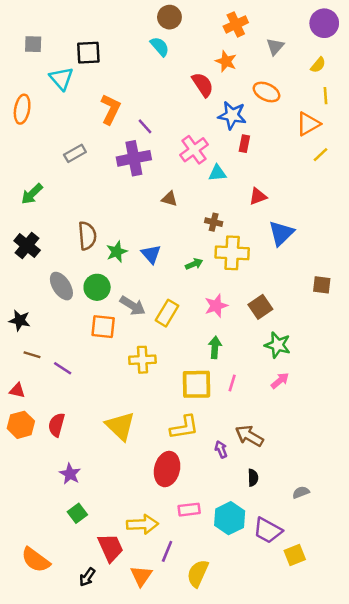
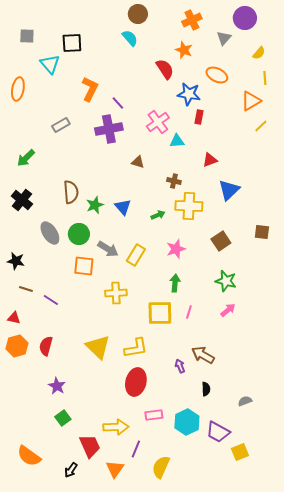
purple circle: (324, 23) -> (245, 18), moved
brown square: (260, 307) -> (221, 241), moved
yellow L-shape: (184, 427) -> (136, 348), moved

